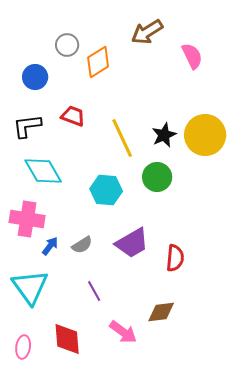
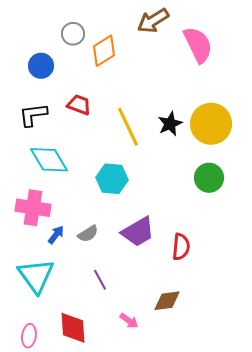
pink semicircle: (192, 56) -> (198, 45), size x1.4
green circle: (157, 177) -> (209, 178), moved
pink arrow: (123, 332) -> (129, 321), size x0.7

